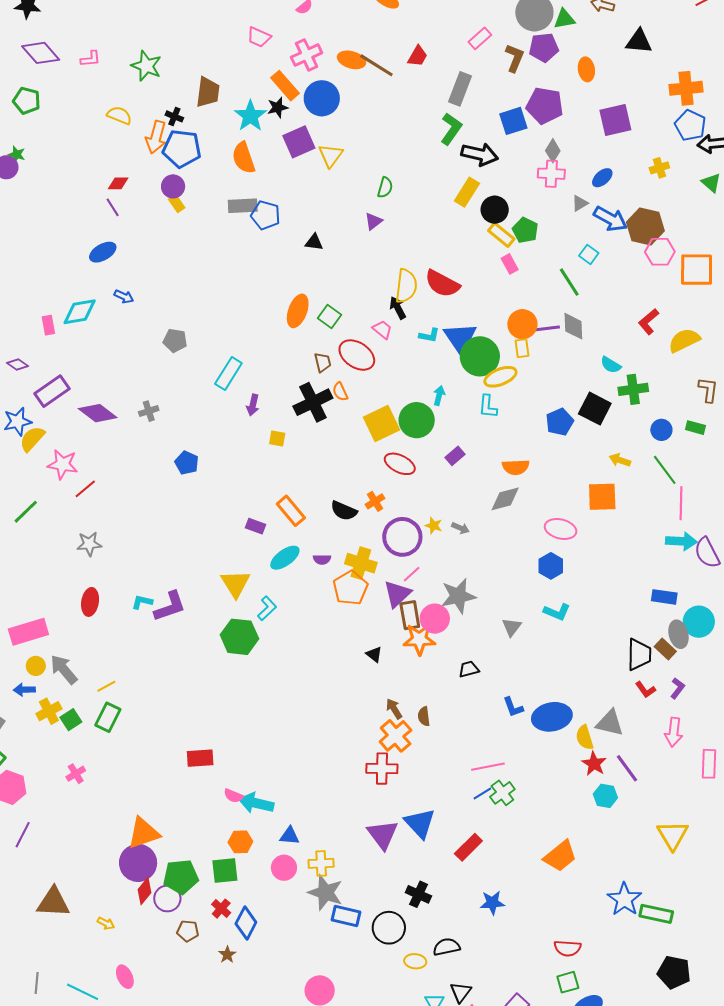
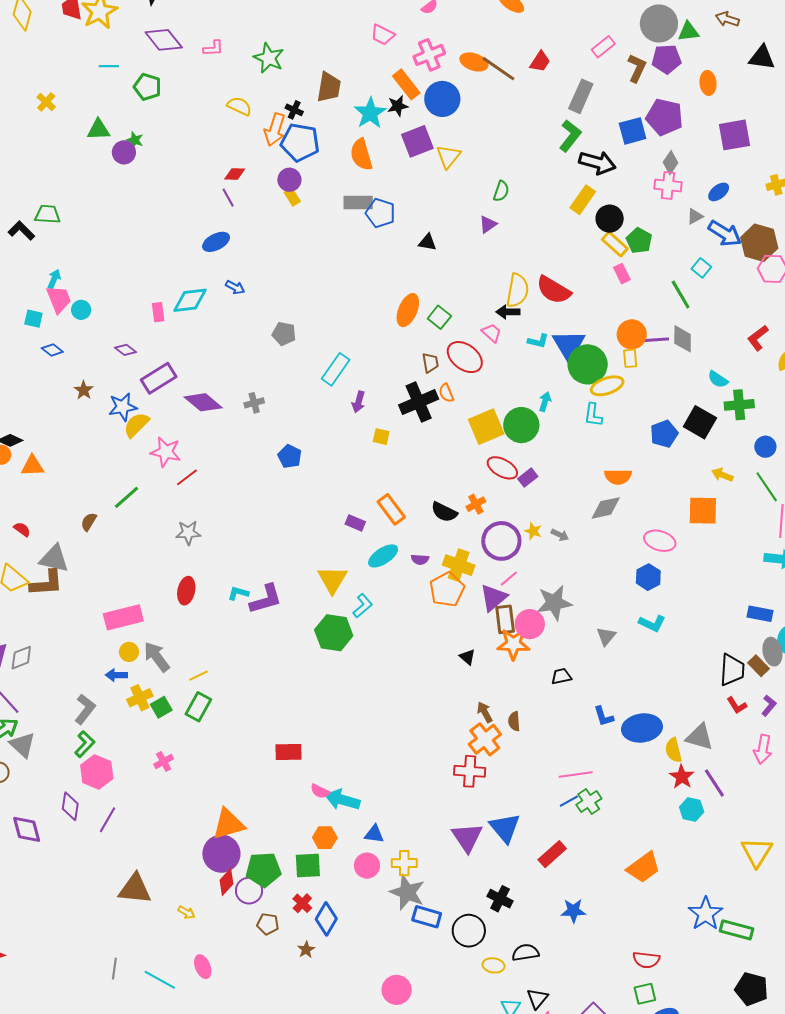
black arrow: (398, 308) -> (508, 312), turned -65
purple rectangle: (455, 456) -> (528, 478), moved

